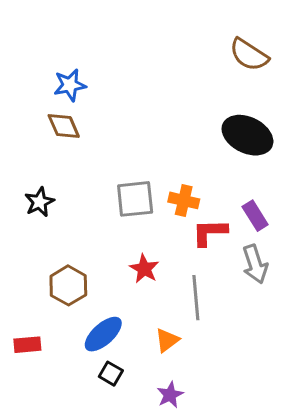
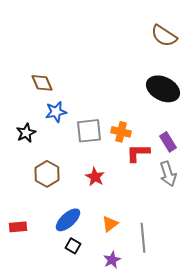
blue star: (70, 85) -> (56, 112), moved
brown hexagon: (68, 285) -> (47, 174), moved
gray line: (196, 298) -> (143, 238), moved

